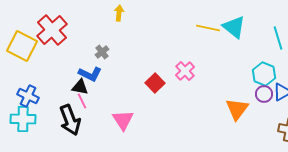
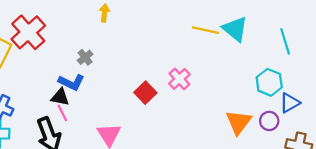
purple circle: (264, 94) -> (269, 121), moved

